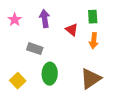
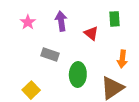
orange arrow: (94, 41) -> (122, 59), moved
green ellipse: (50, 74) -> (78, 74), moved

